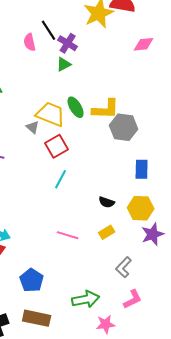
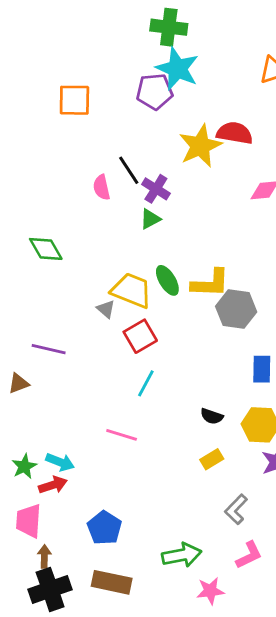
pink line: (68, 235) -> (122, 435), moved

